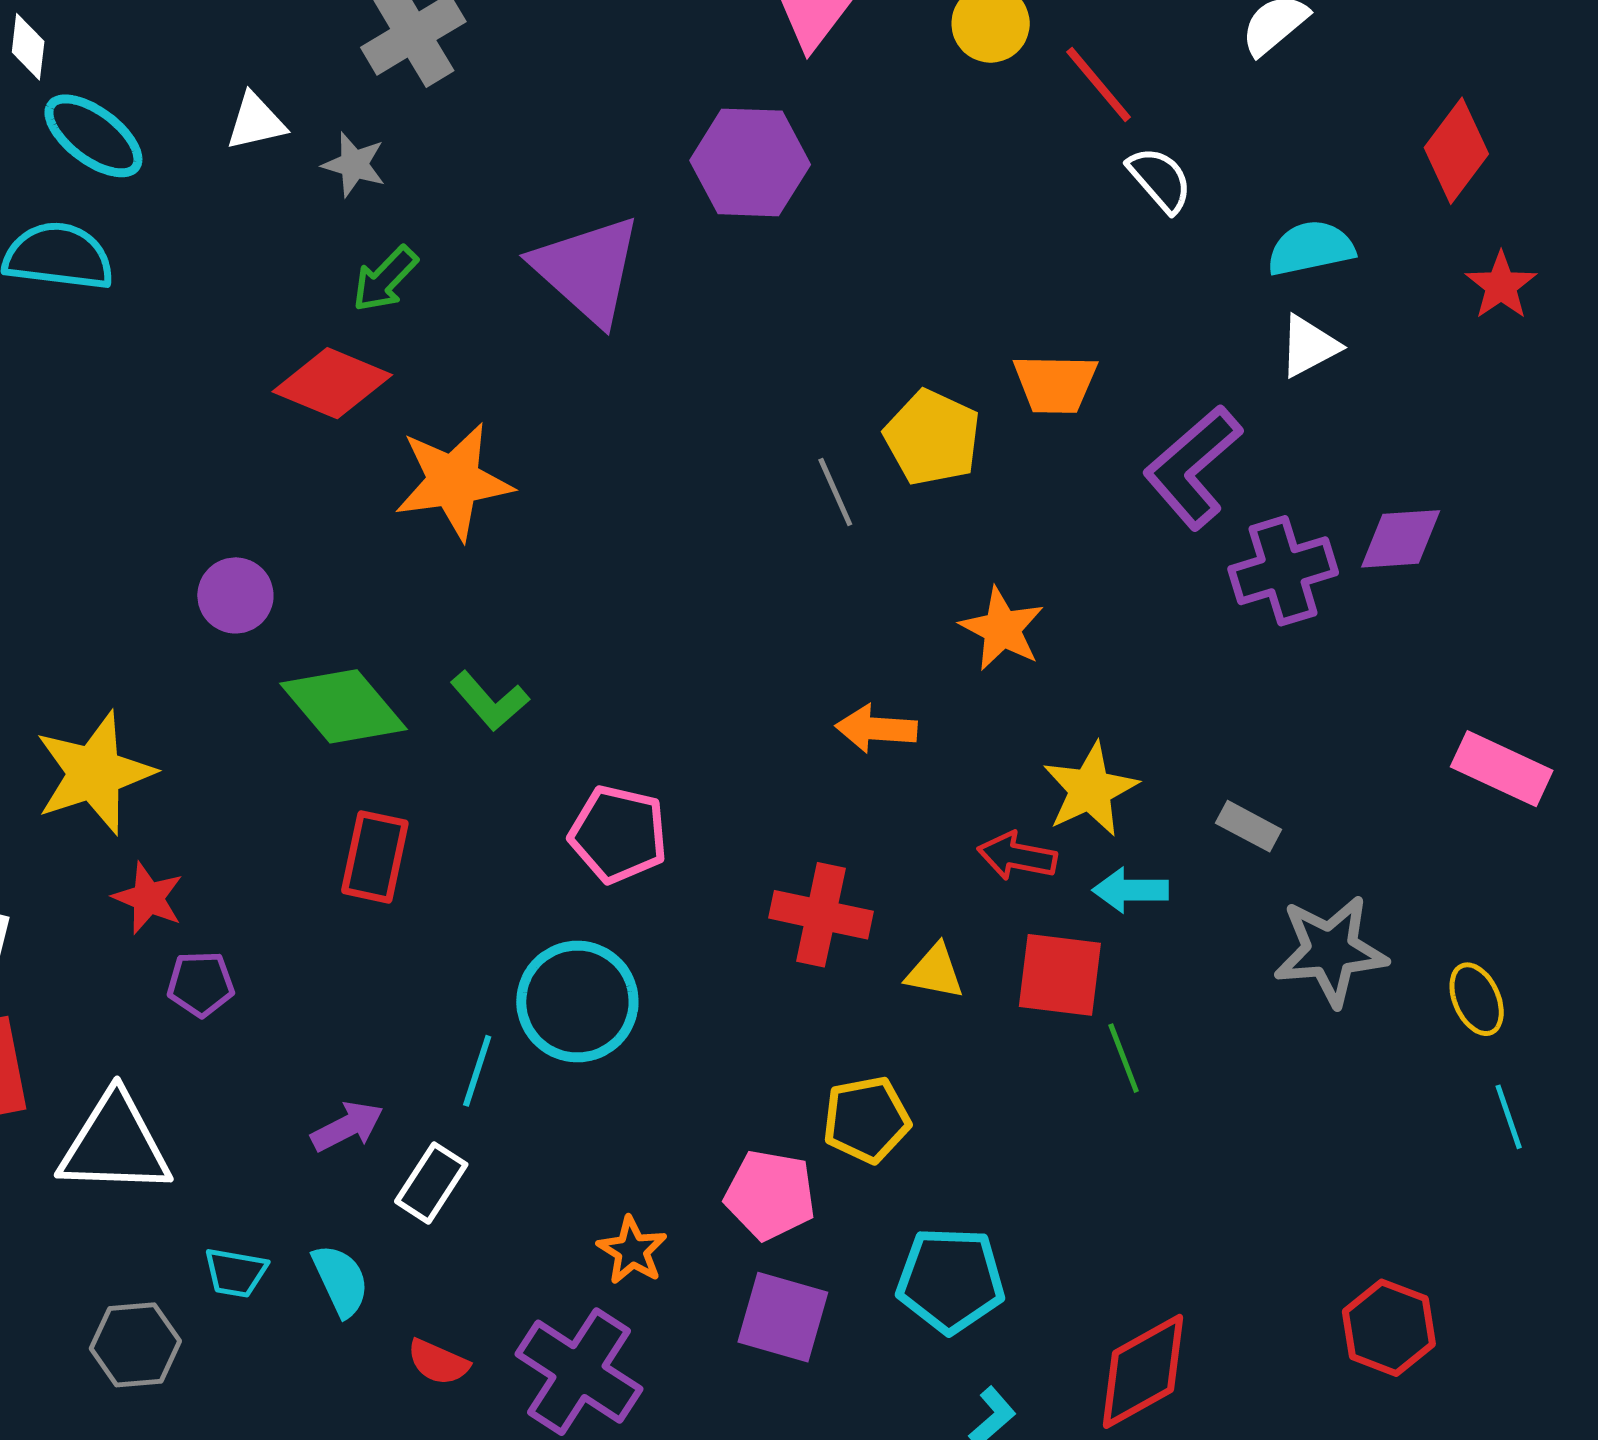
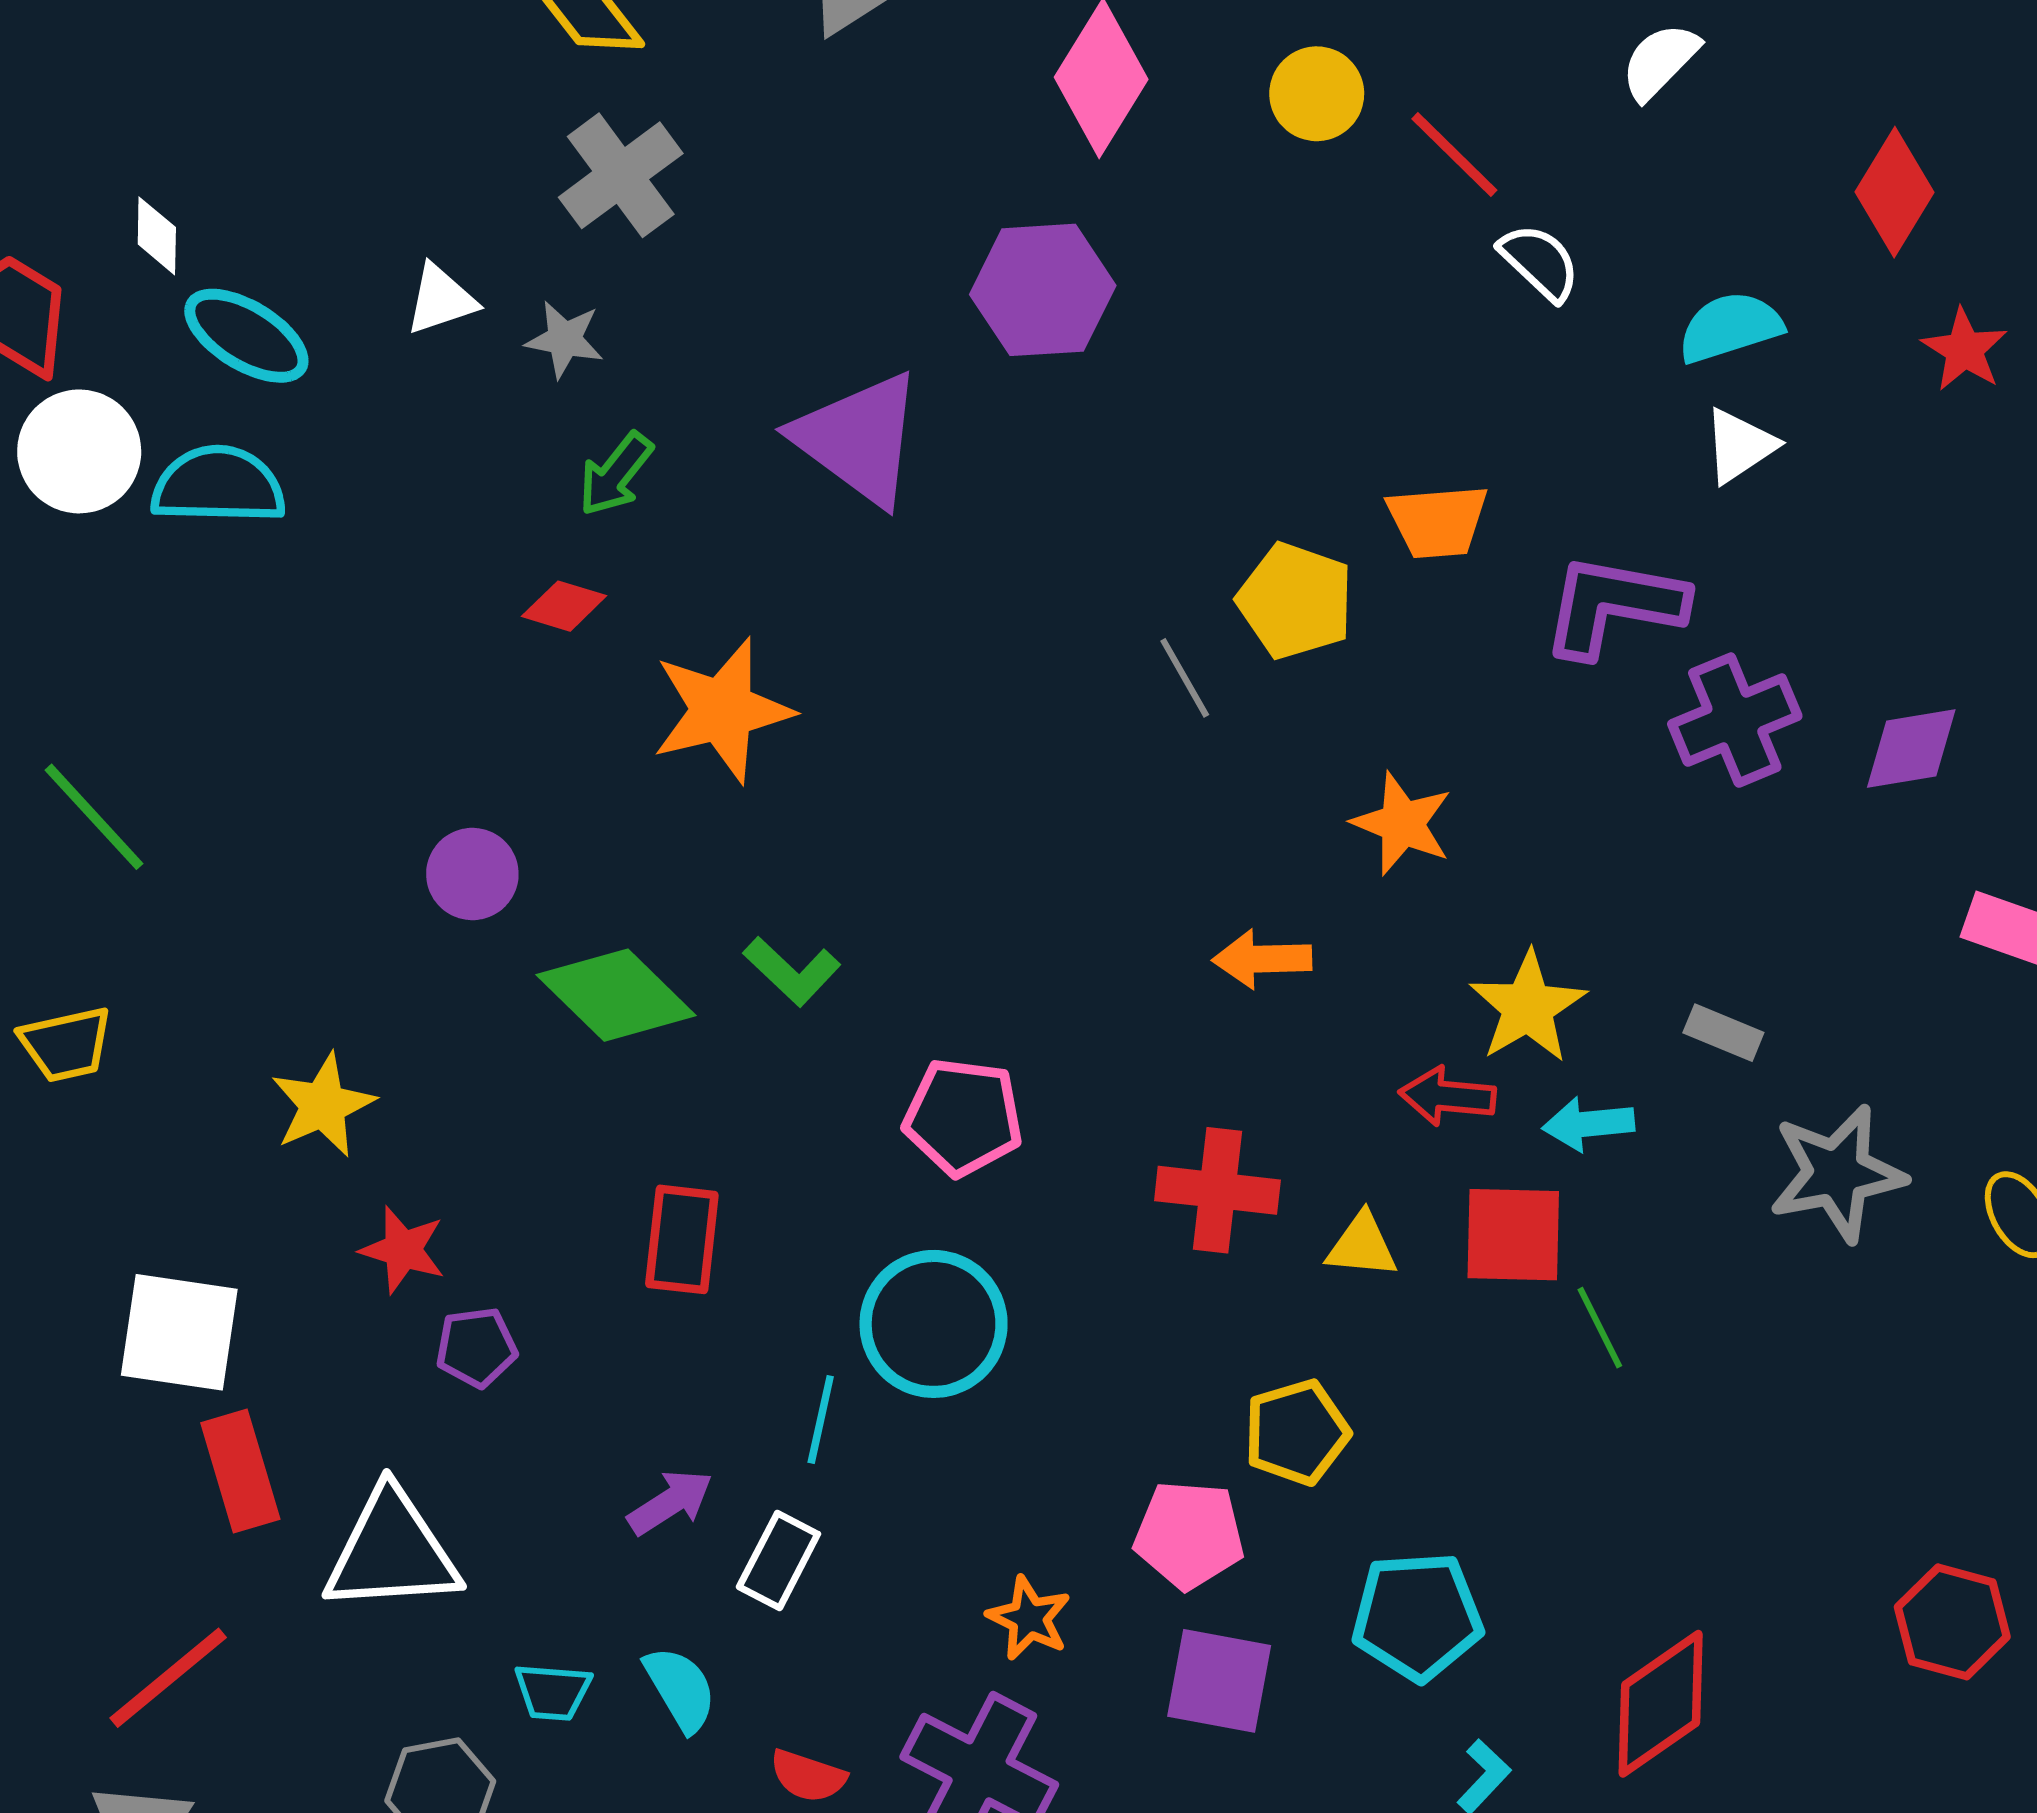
red diamond: (332, 383) -> (564, 606), size x0.6
purple L-shape: (1193, 467) -> (1614, 606), turned 57
purple diamond: (1401, 539) -> (1911, 748), moved
yellow star: (94, 773) -> (323, 1105), size x0.7
red rectangle: (375, 857) -> (682, 1239), moved

